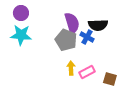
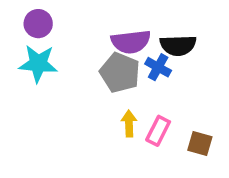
purple semicircle: (72, 23) -> (131, 42), turned 100
pink rectangle: (87, 72) -> (158, 131), turned -35

